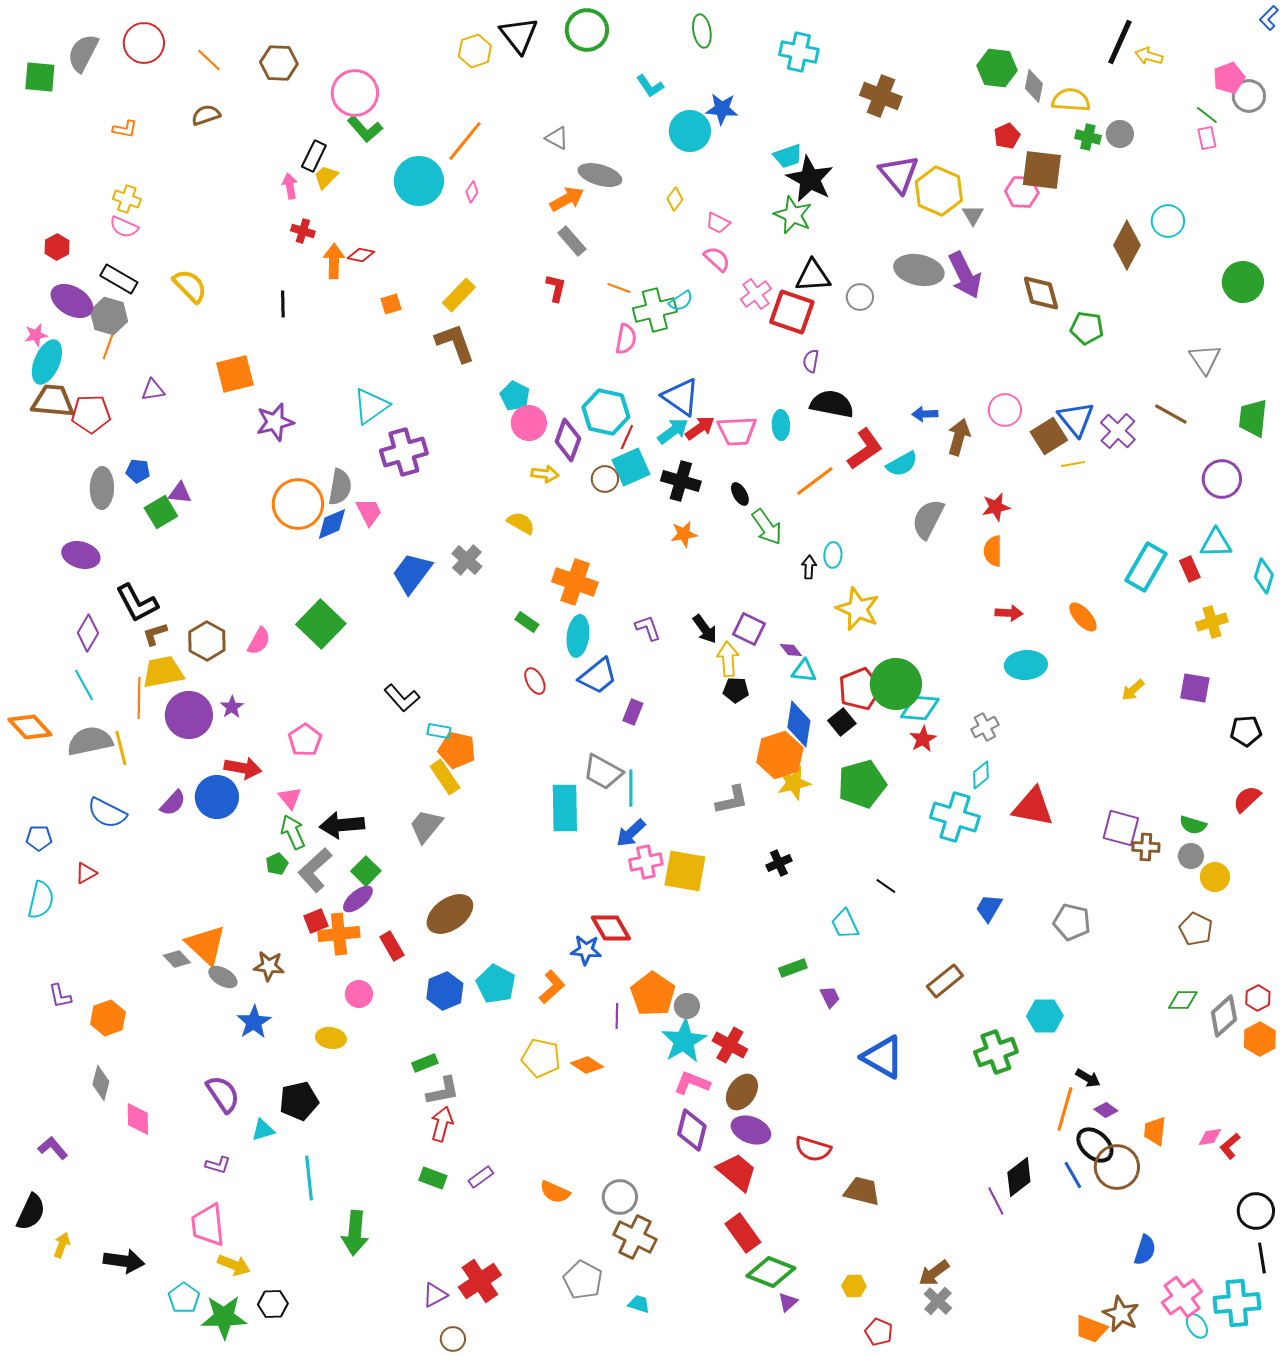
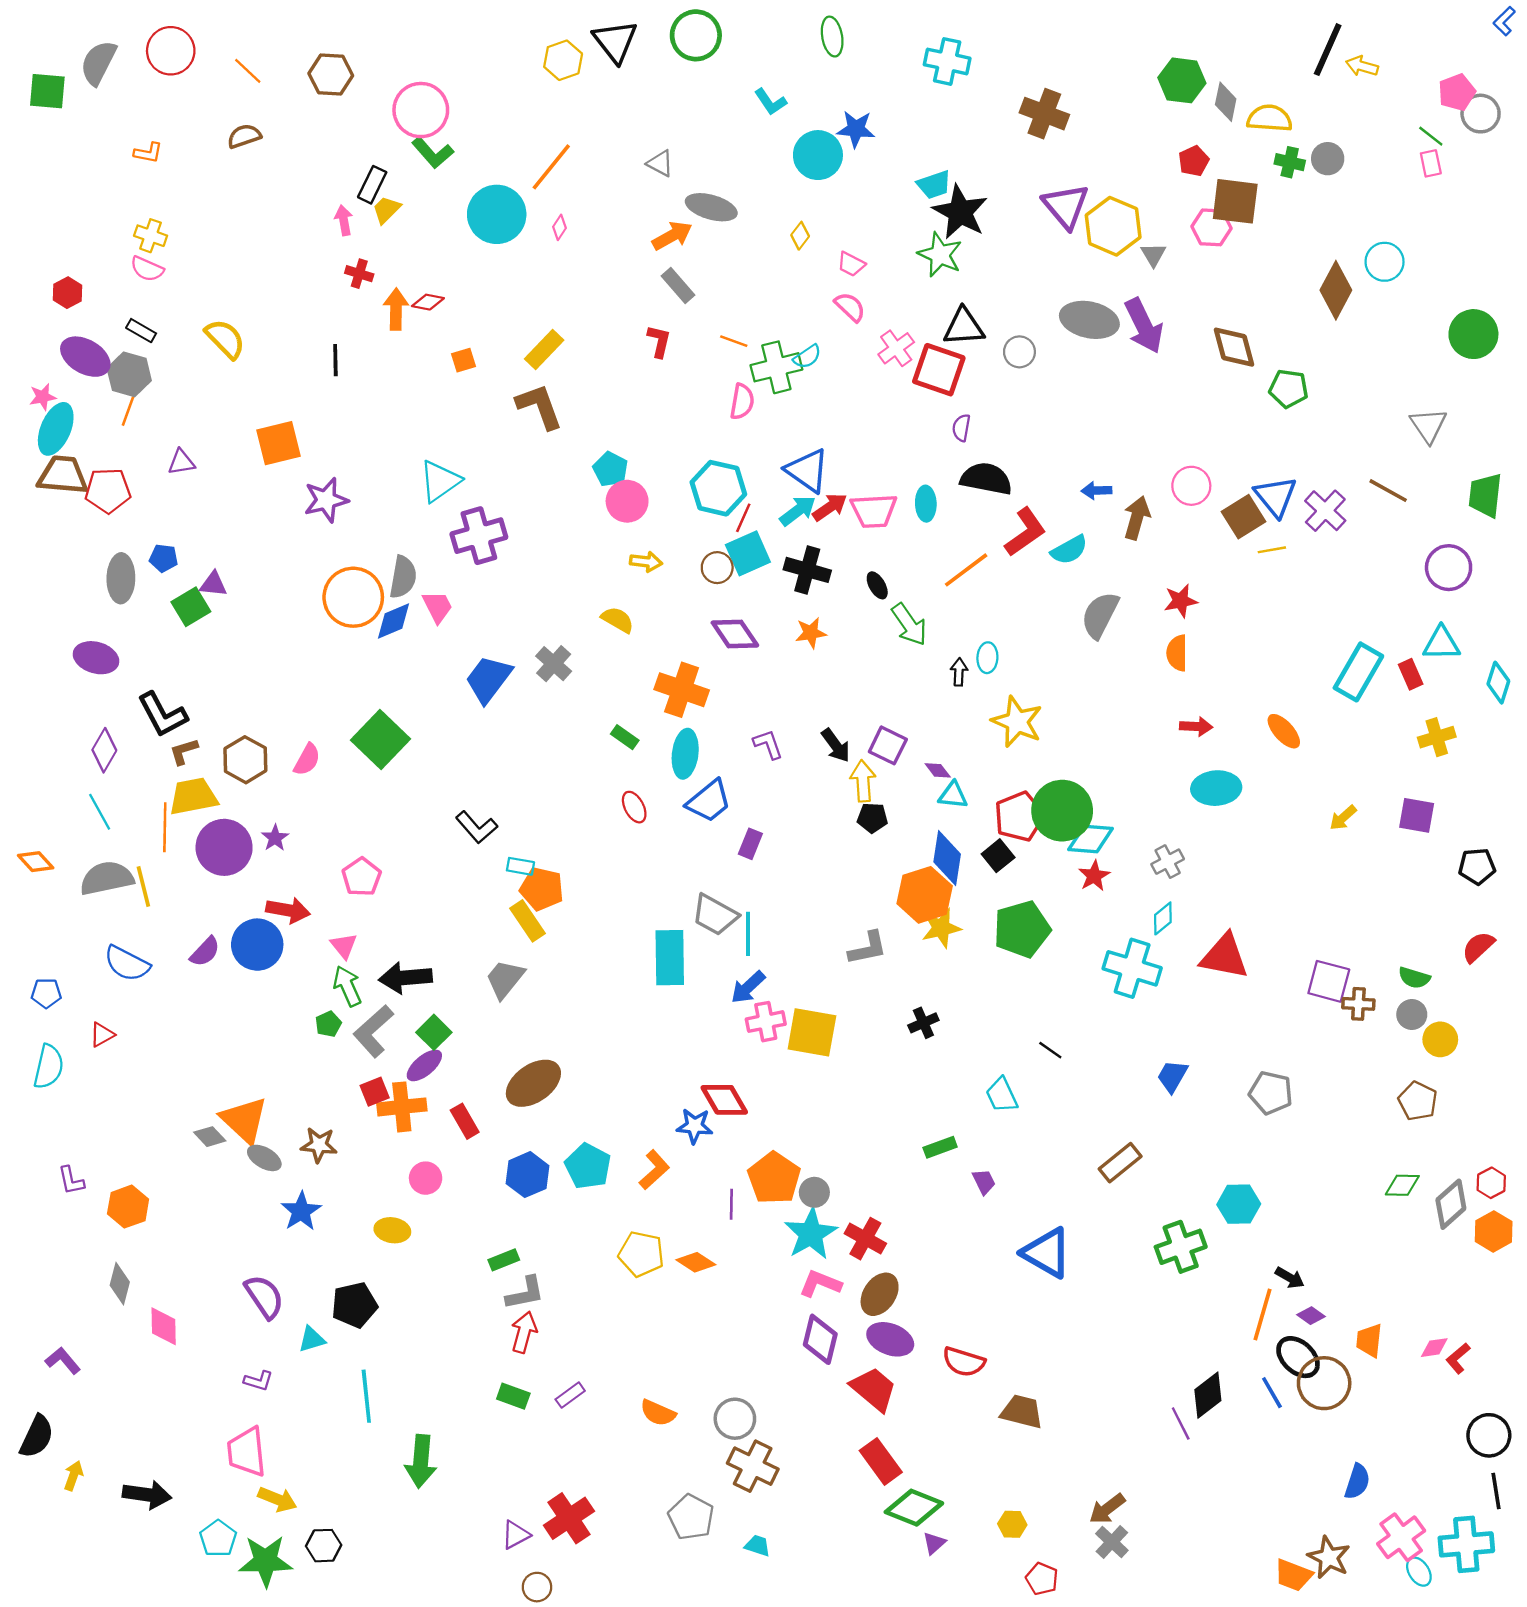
black rectangle: (119, 279) -> (141, 331), size x0.7
purple diamond: (568, 440) -> (735, 634), moved, turned -54
orange diamond: (30, 727) -> (36, 862), size x0.7

